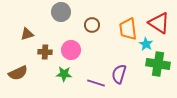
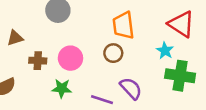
brown circle: (92, 25) -> (113, 53), moved
orange trapezoid: (128, 29) -> (123, 25), moved
purple semicircle: (119, 74) -> (131, 88), turned 120

